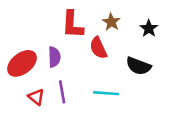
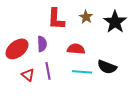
black star: (149, 28) -> (115, 22), size x1.6
red semicircle: (98, 48) -> (76, 49), moved, turned 120
black semicircle: (138, 66) -> (107, 67), moved

